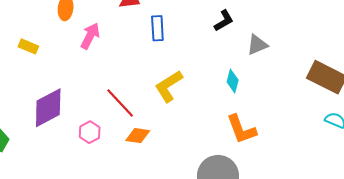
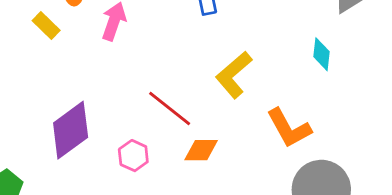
yellow rectangle: (28, 46) -> (46, 25), moved, turned 30
orange L-shape: (241, 129) -> (289, 128), moved

